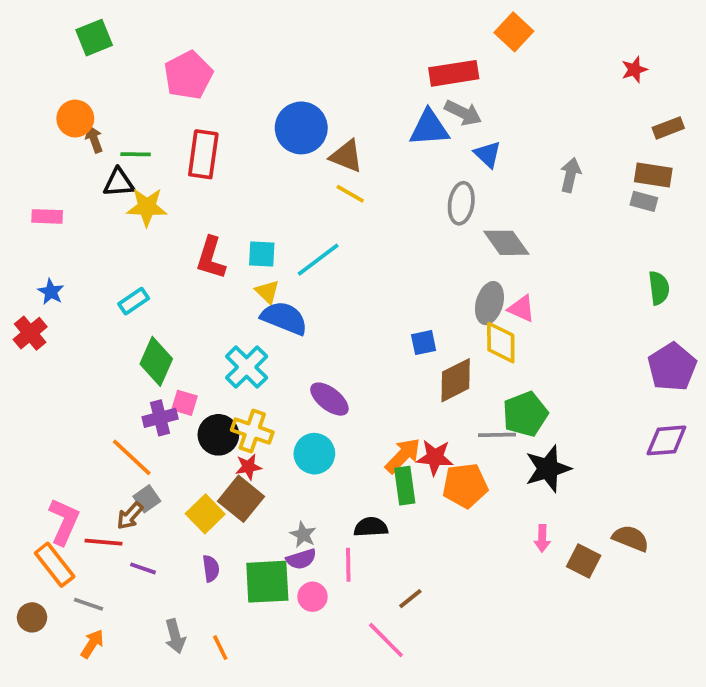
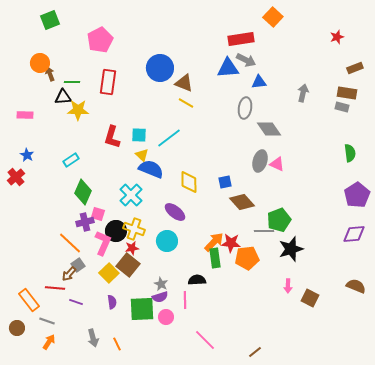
blue triangle: (488, 154) -> (259, 82), turned -49
yellow diamond: (501, 343) -> (189, 182), moved
brown diamond: (456, 380) -> (242, 202), turned 75
pink L-shape: (64, 521) -> (103, 243), moved
brown semicircle: (631, 538) -> (356, 286), moved
brown line: (410, 599) -> (255, 352), moved

